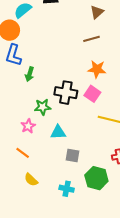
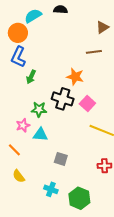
orange star: (97, 69) -> (75, 77), moved
cyan triangle: (58, 132) -> (40, 135), moved
green hexagon: (96, 178) -> (79, 198), moved

